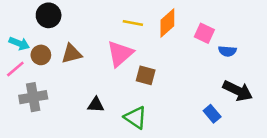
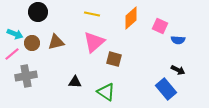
yellow line: (133, 23) -> (92, 14), moved
black arrow: (238, 91) -> (178, 70), moved, size x0.6
blue rectangle: (212, 114) -> (166, 89), size x1.5

